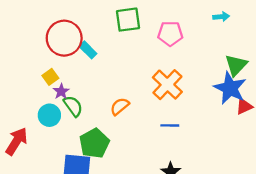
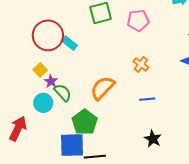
orange cross: (167, 85) -> (141, 64), size x0.6
orange semicircle: (120, 106) -> (102, 88), size x1.5

